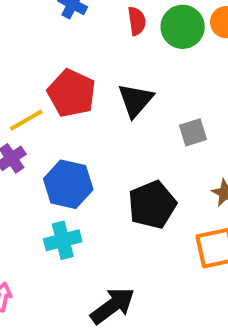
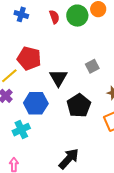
black triangle: (135, 100) -> (58, 78), moved
cyan cross: (63, 240) -> (21, 130), moved

